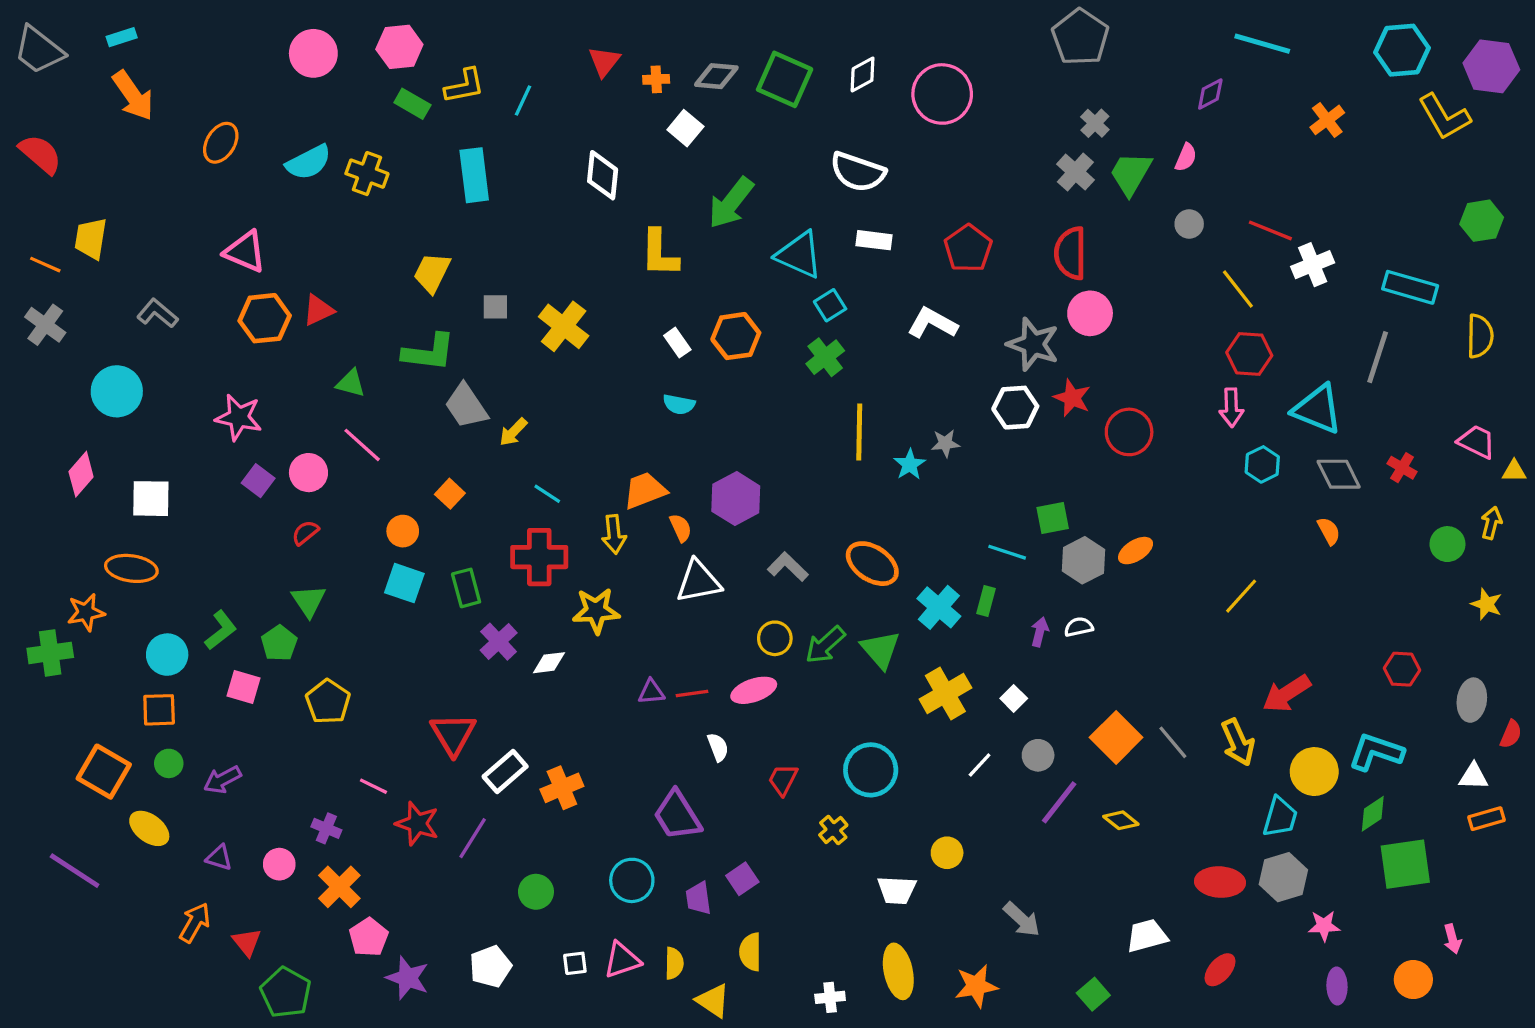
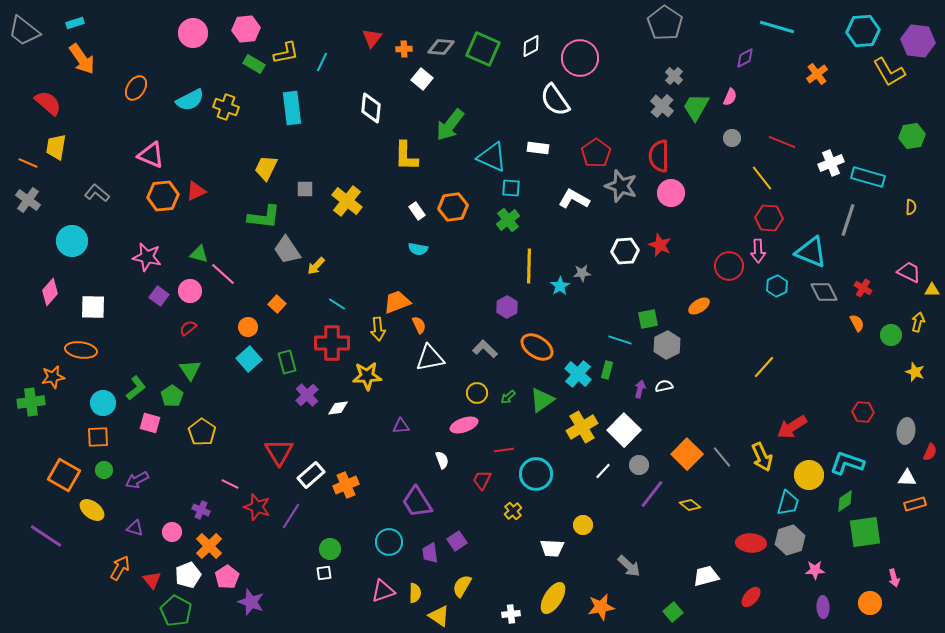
red semicircle: (40, 154) -> (48, 103), moved
white semicircle: (858, 172) -> (555, 100), moved, turned 36
white cross: (1313, 265) -> (831, 163), moved
cyan square: (830, 305) -> (511, 188), turned 36
yellow semicircle: (1480, 336) -> (911, 207), size x0.6
gray star: (1033, 344) -> (621, 186), moved
green triangle: (351, 383) -> (199, 254), moved
red circle: (1129, 432) -> (729, 266), moved
purple hexagon: (736, 499) -> (507, 307), moved, size x0.7
orange semicircle: (1329, 531) -> (857, 323), moved
orange ellipse: (1136, 551) -> (699, 306), moved
cyan square: (404, 583) -> (249, 359), turned 30
green arrow: (825, 645) -> (508, 397), size x0.6
green triangle: (880, 650) -> (542, 400), turned 36
red line: (692, 694) -> (504, 450), moved
white square: (1014, 698) -> (624, 430), size x2.0
yellow semicircle: (750, 952) -> (462, 586), turned 30
white square: (575, 963) -> (324, 573), moved
white pentagon: (490, 967) -> (188, 575), moved
yellow ellipse: (898, 971) -> (553, 598), turned 44

